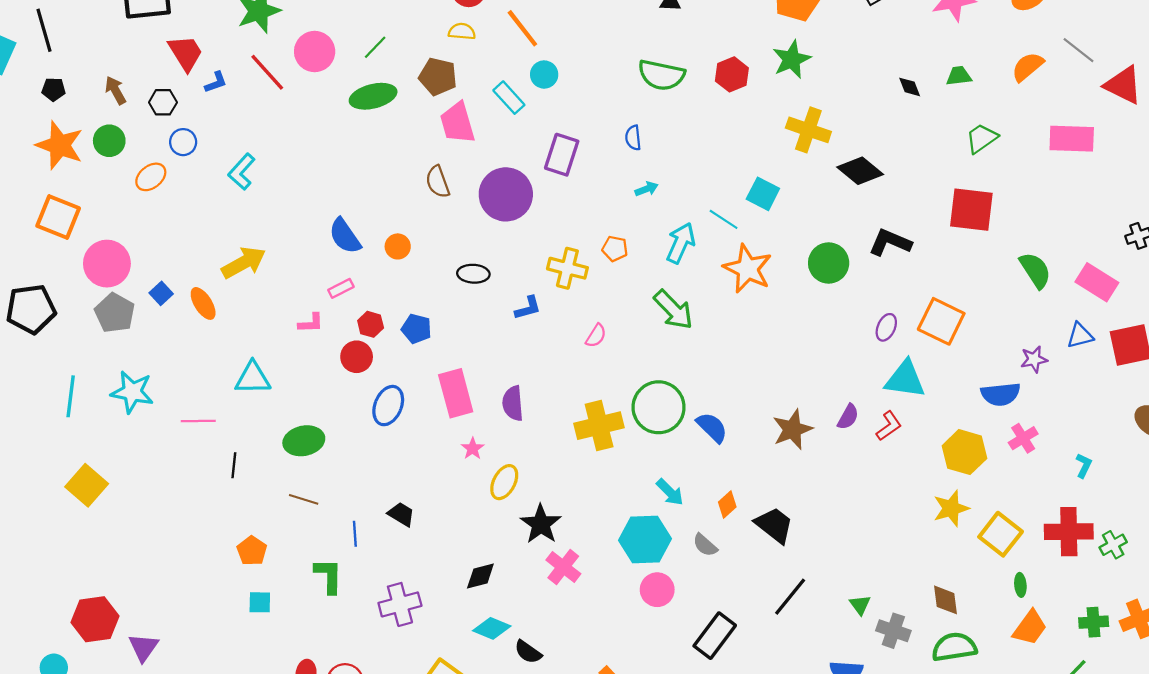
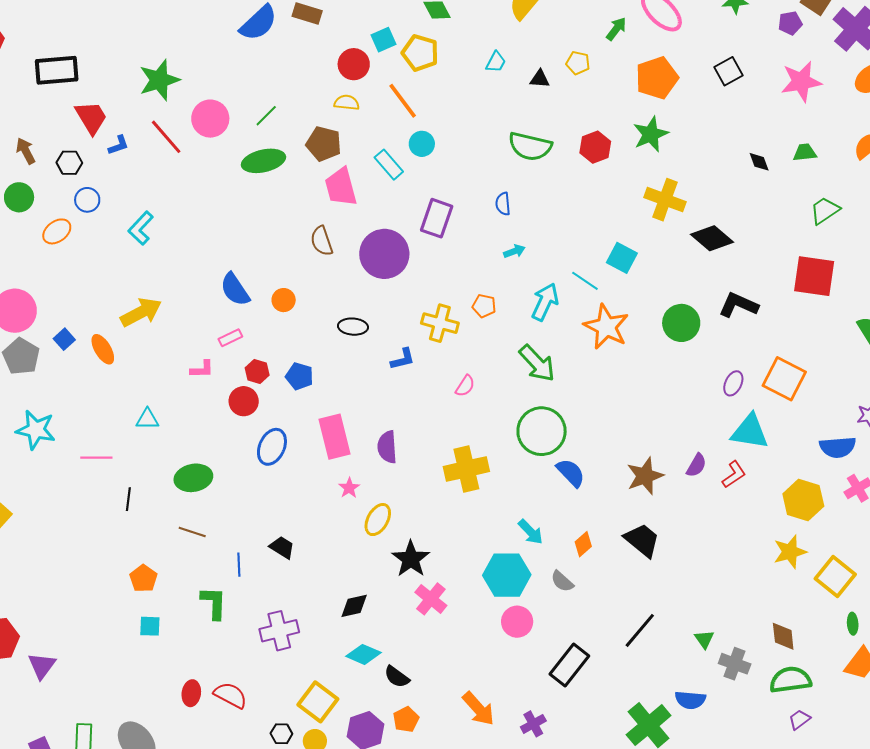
cyan triangle: (253, 378) -> (147, 419), size x0.7
green circle: (659, 407) -> (542, 431), moved
black trapezoid: (774, 525) -> (642, 540), moved

